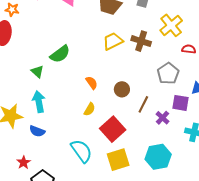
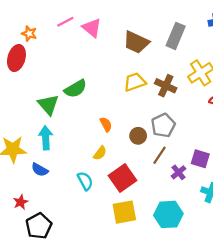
green triangle: (37, 71) -> (48, 105), size x1.5
gray pentagon: (168, 73) -> (163, 125), moved
cyan semicircle: (81, 151) -> (85, 181), moved, size x0.7

